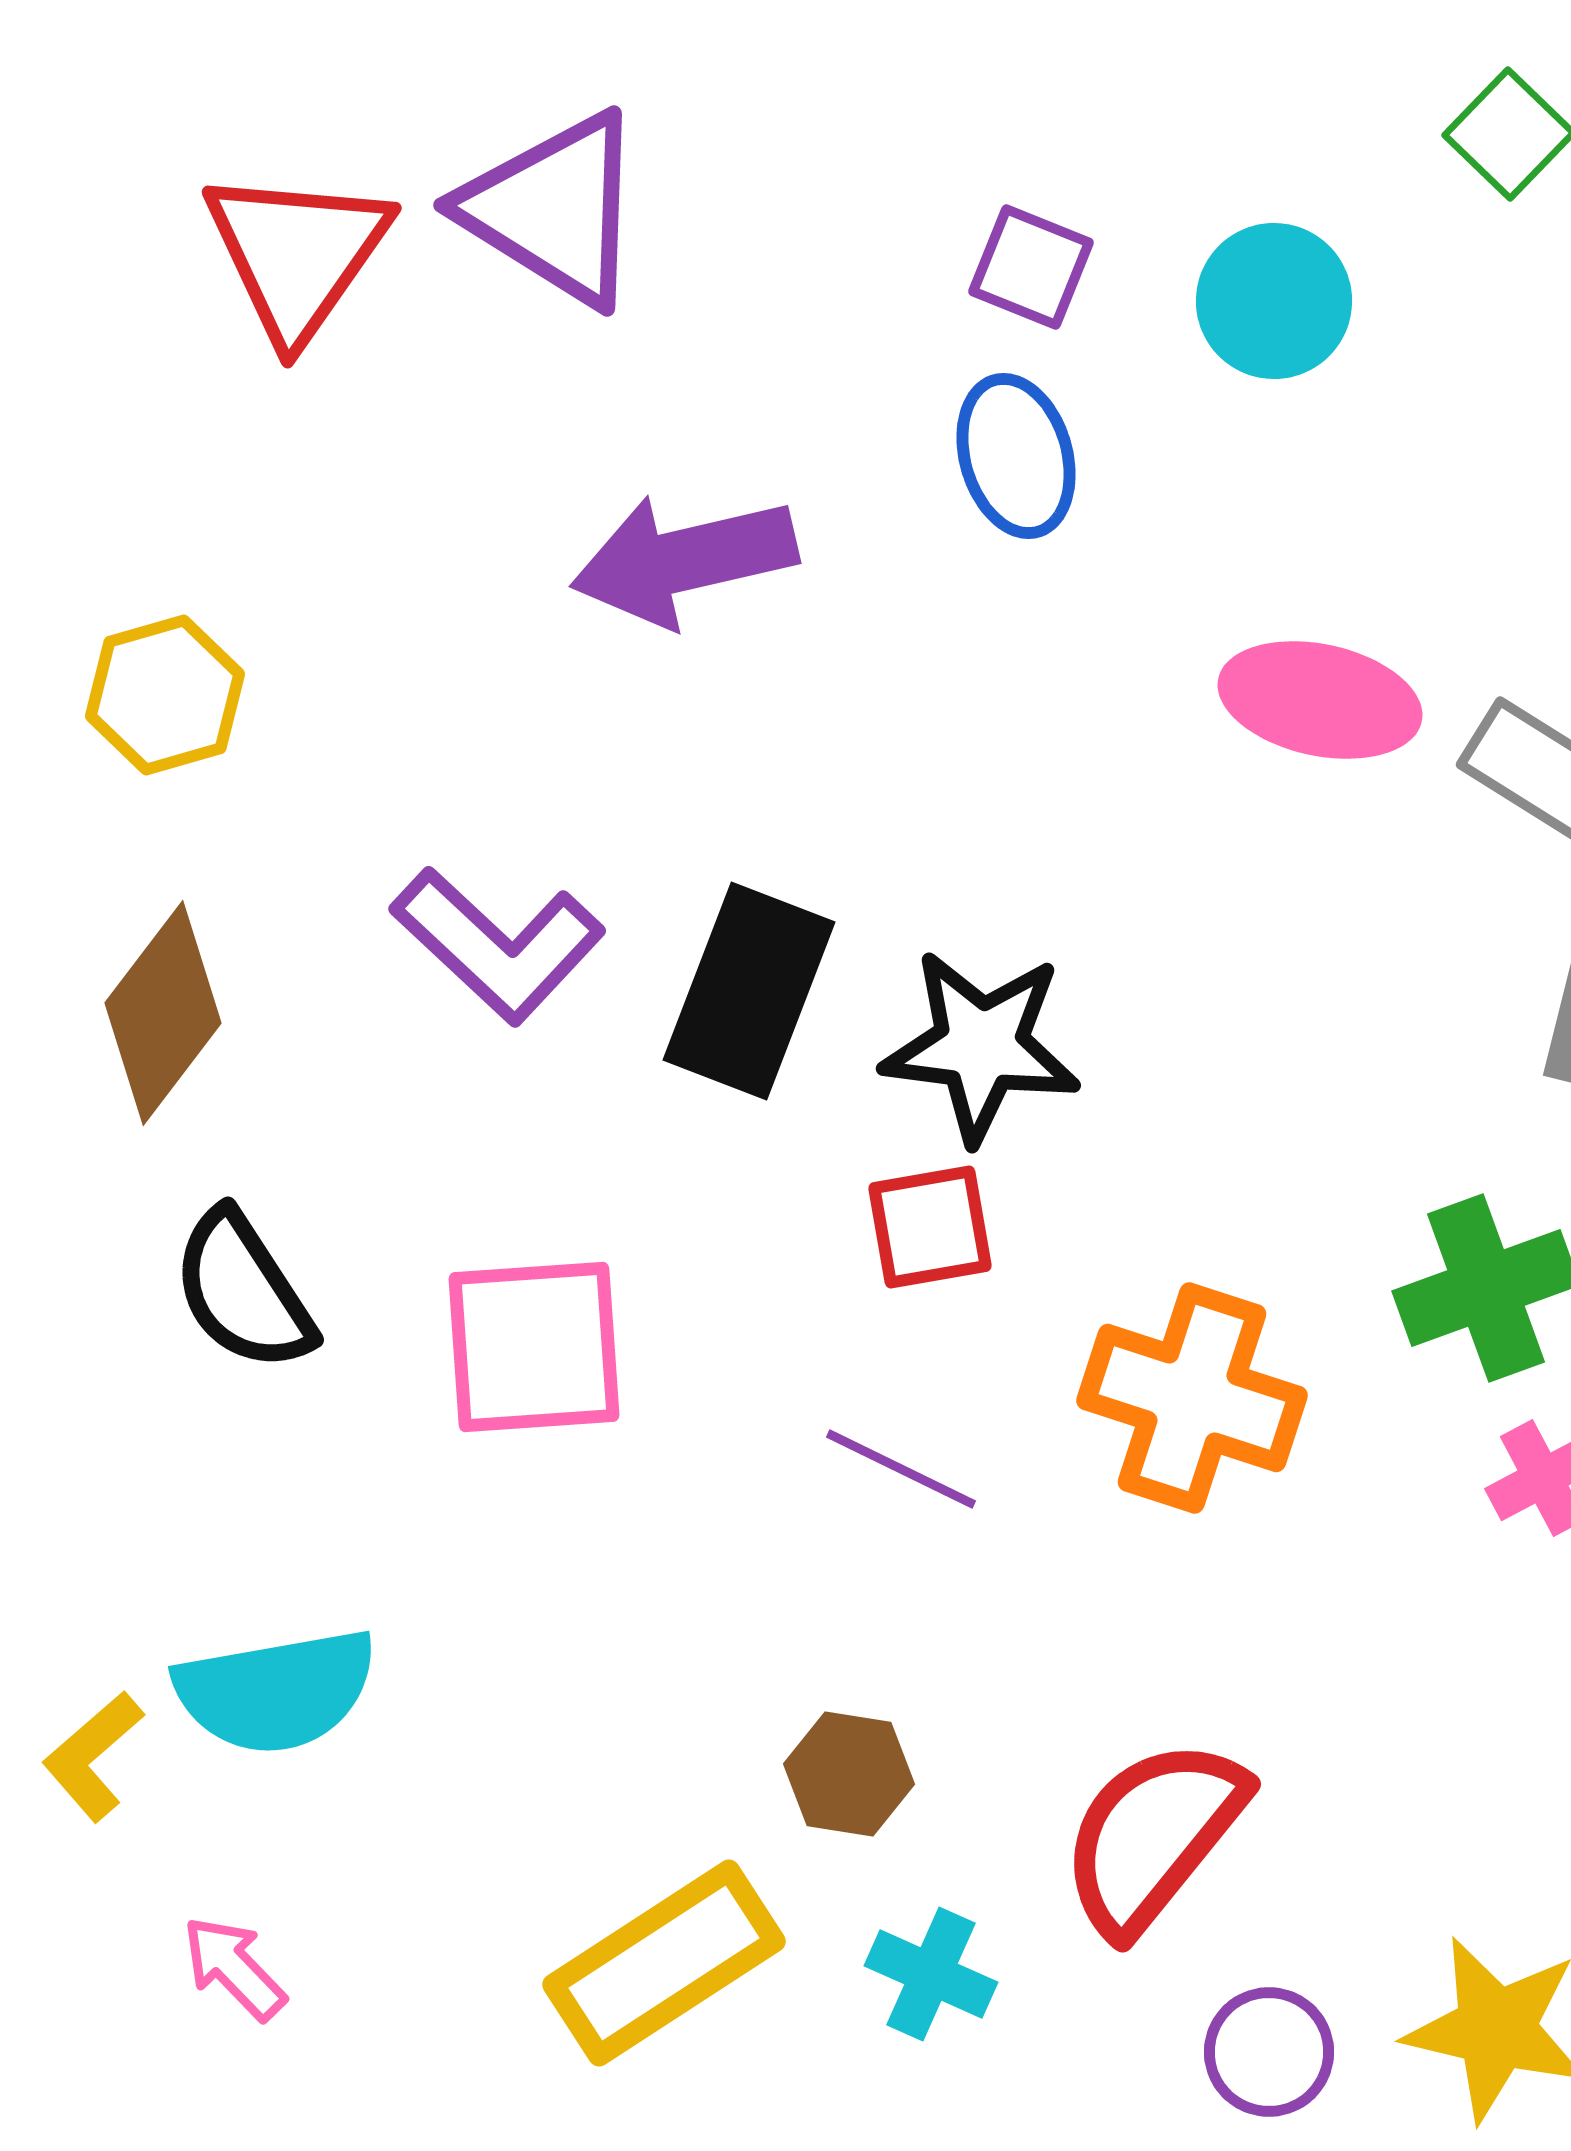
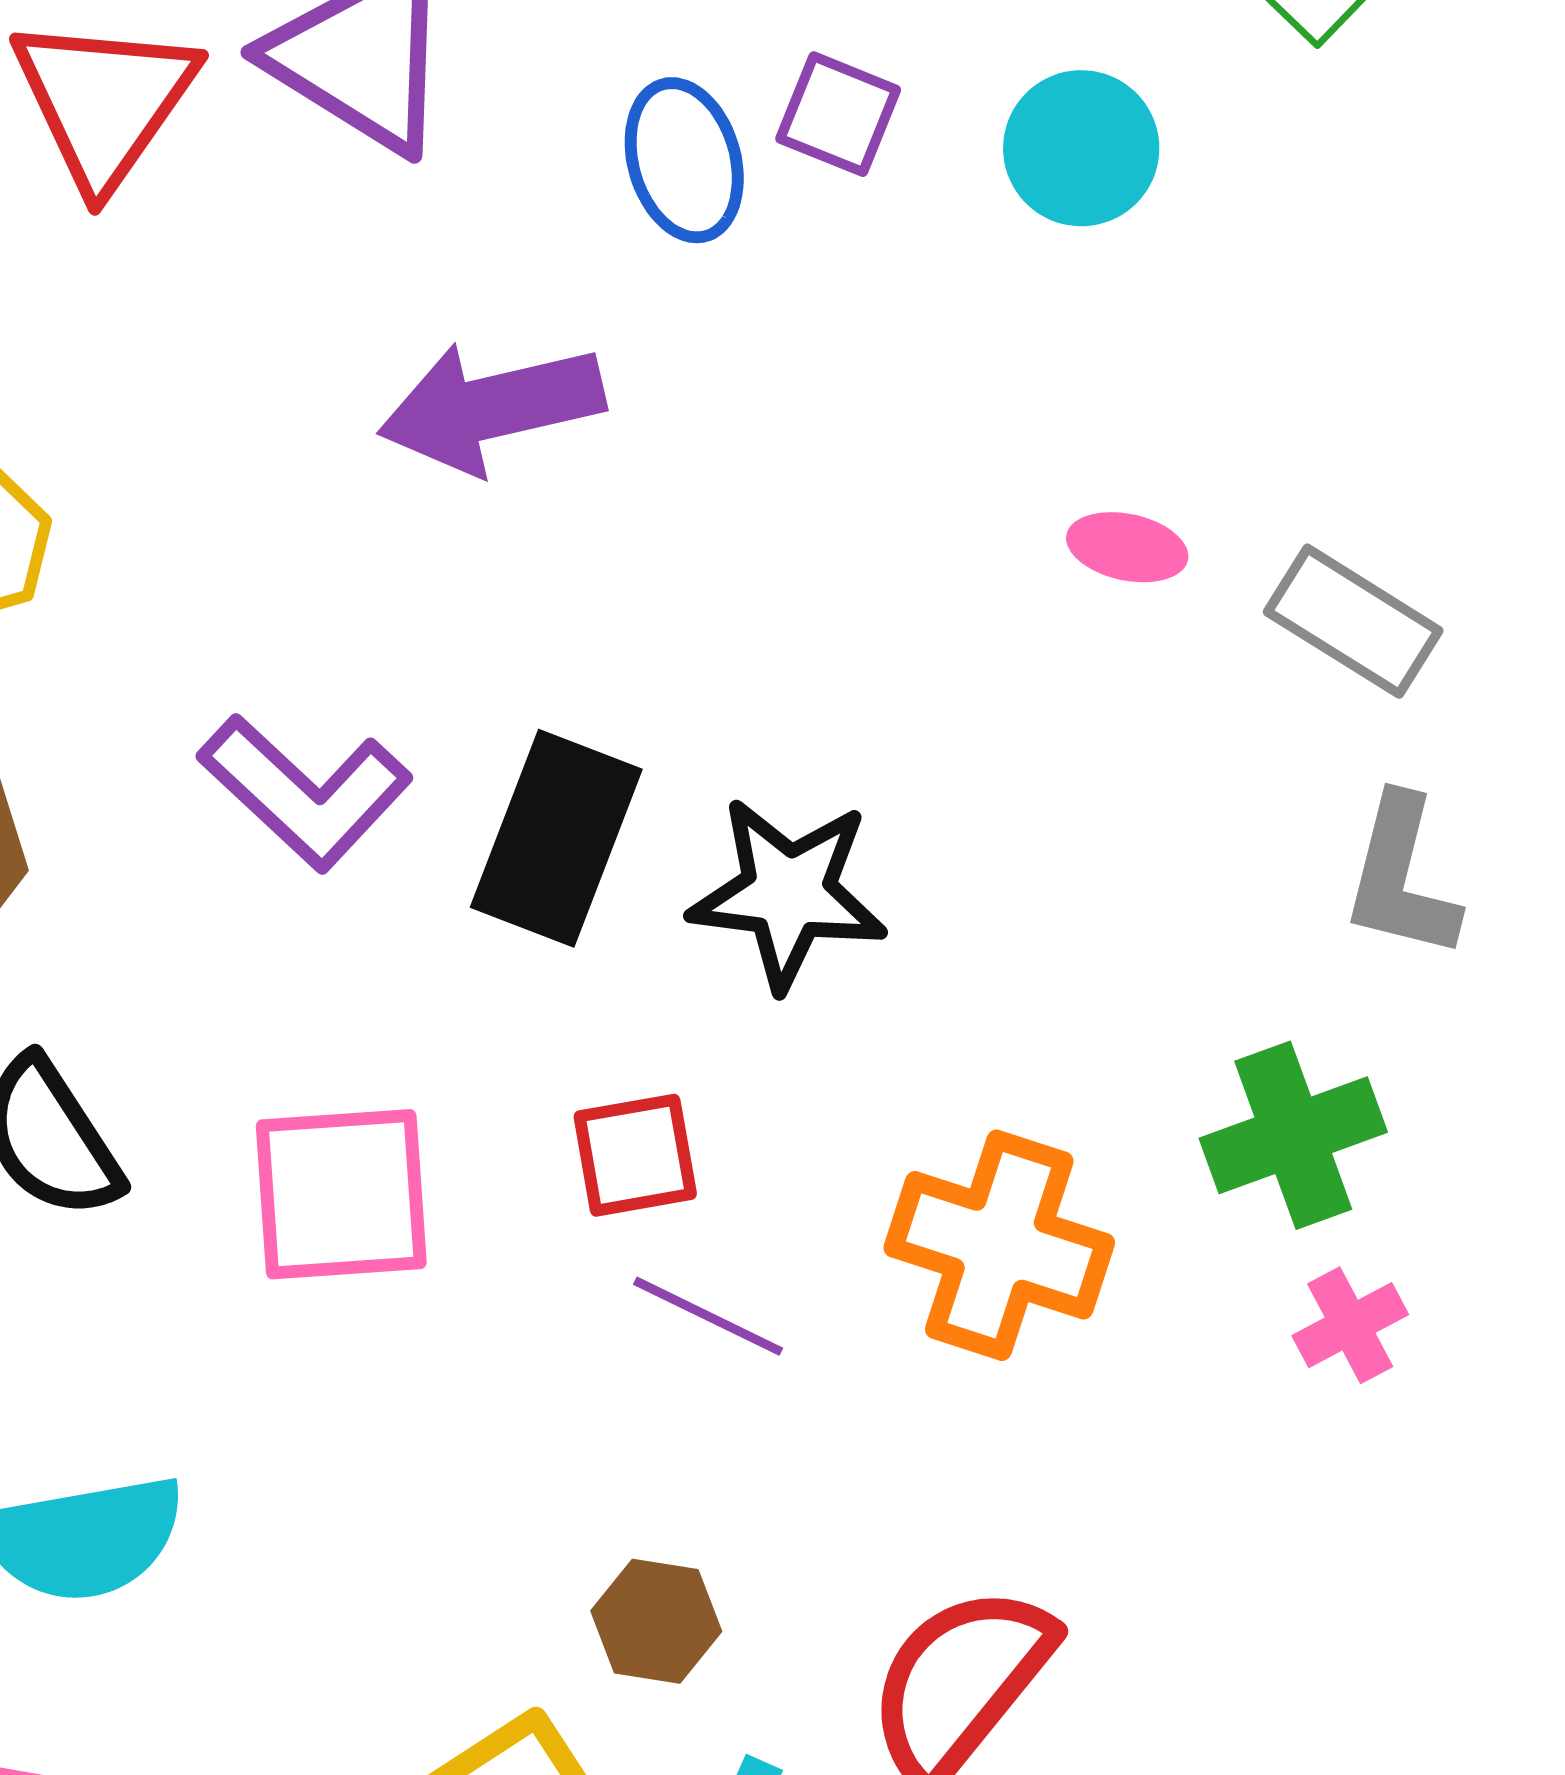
blue ellipse: (1016, 456) -> (684, 160), moved
pink ellipse: (1320, 700) -> (1127, 547), size x0.6
red square: (930, 1227) -> (635, 1155), moved

